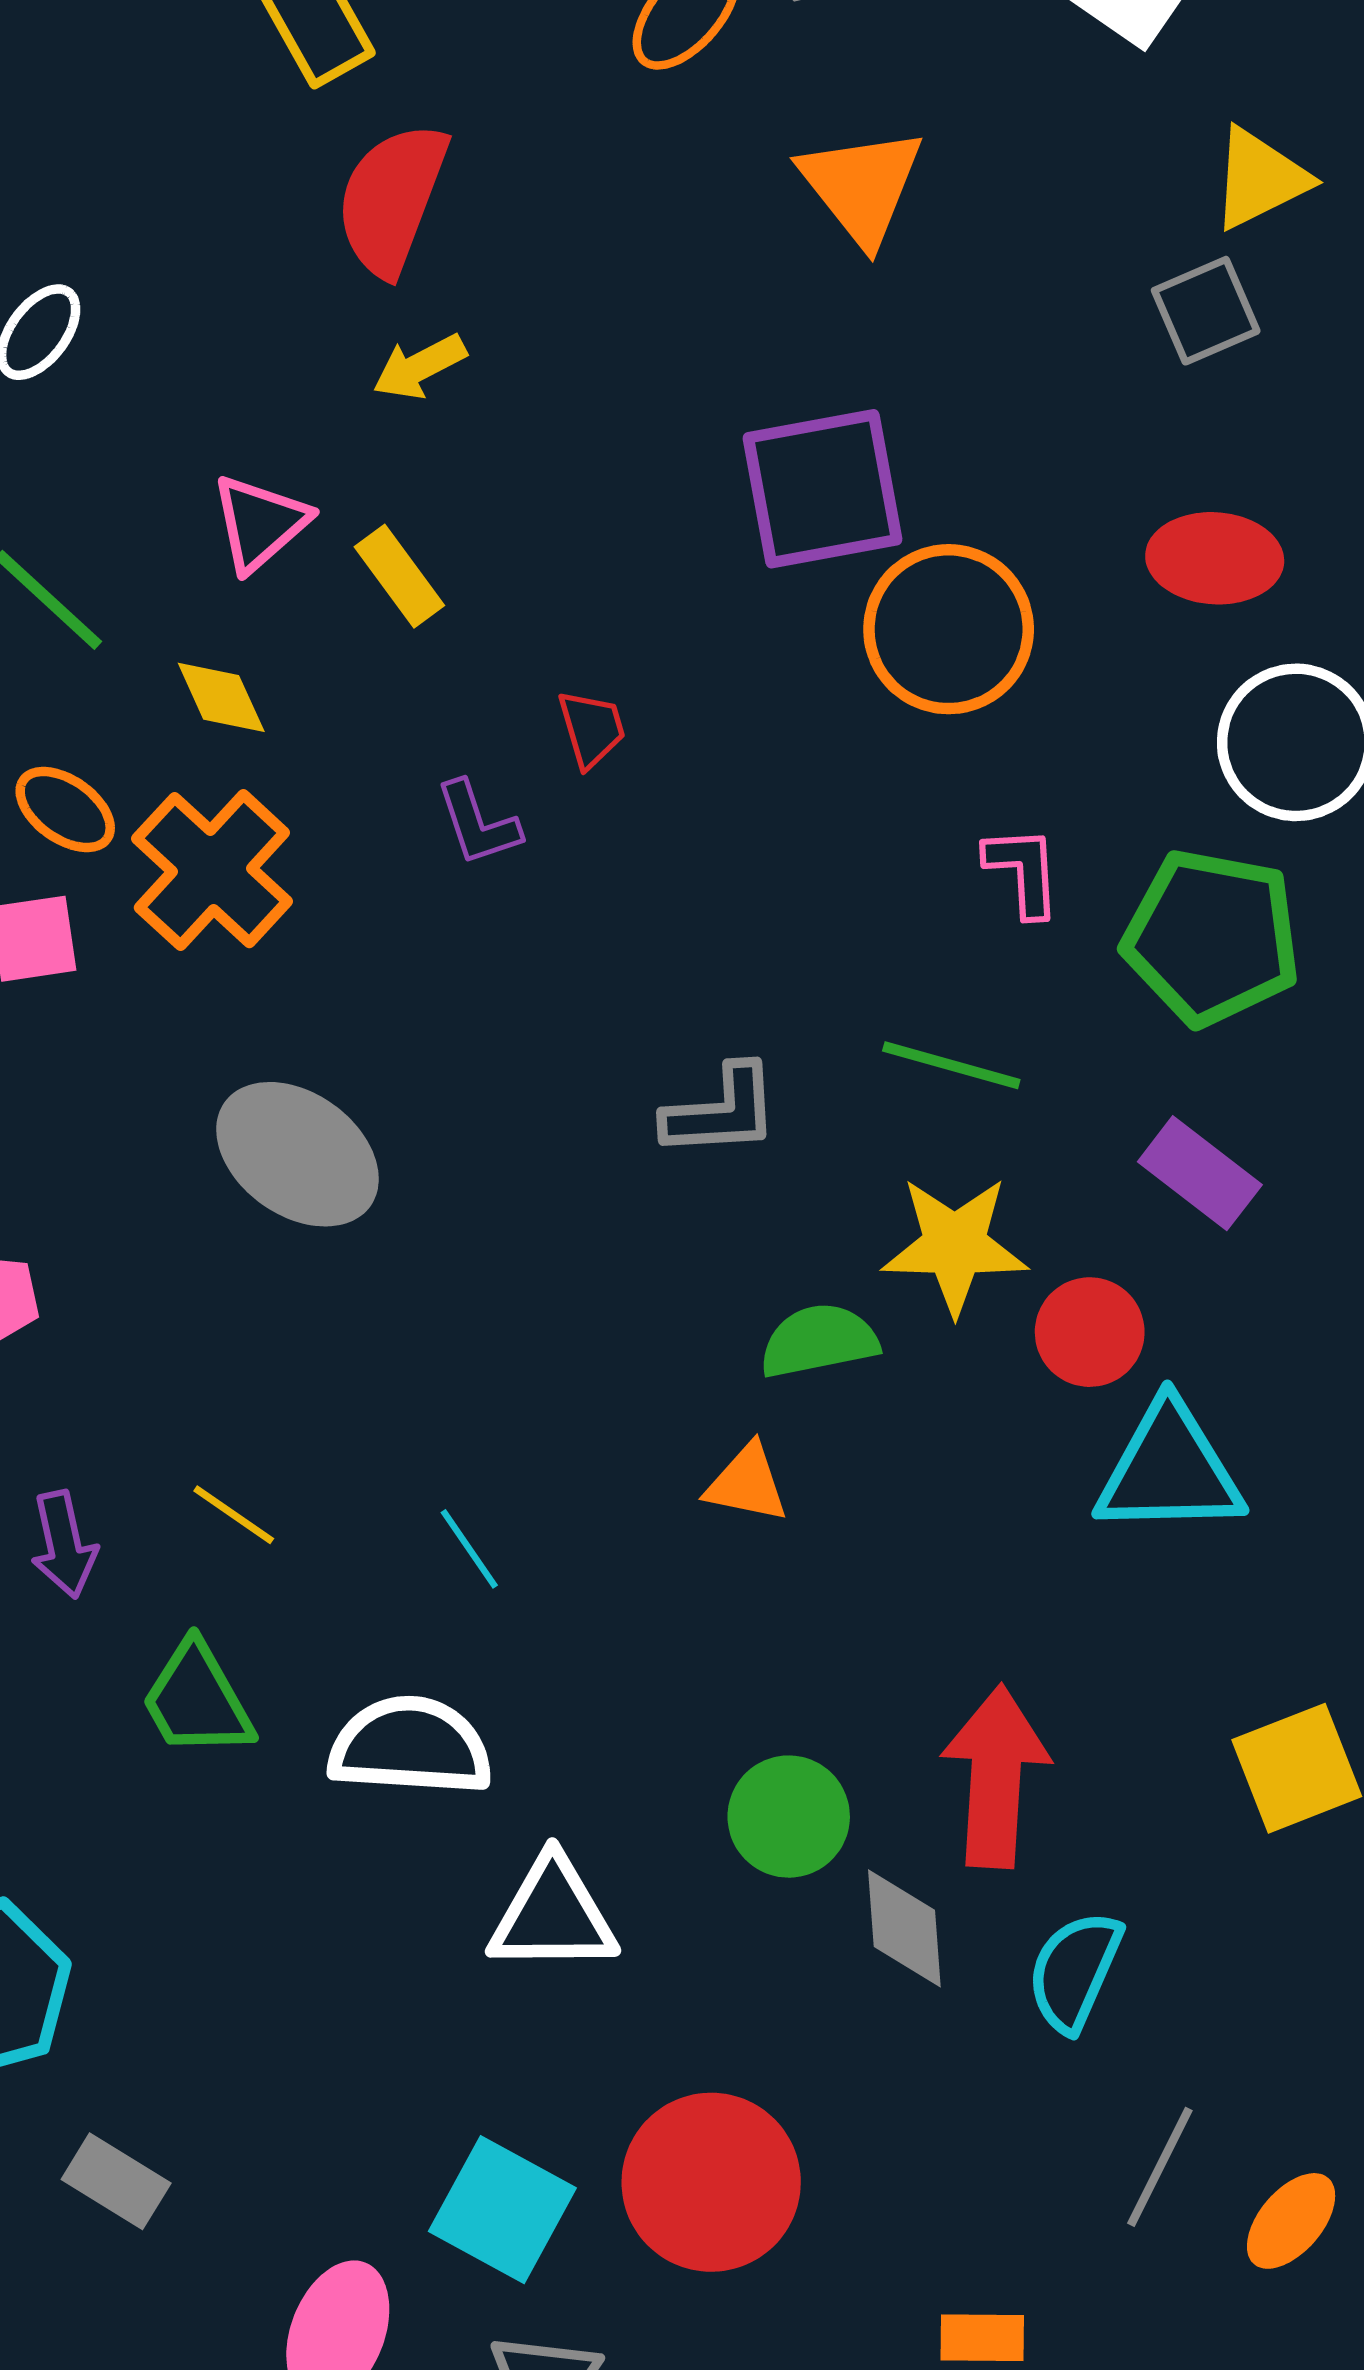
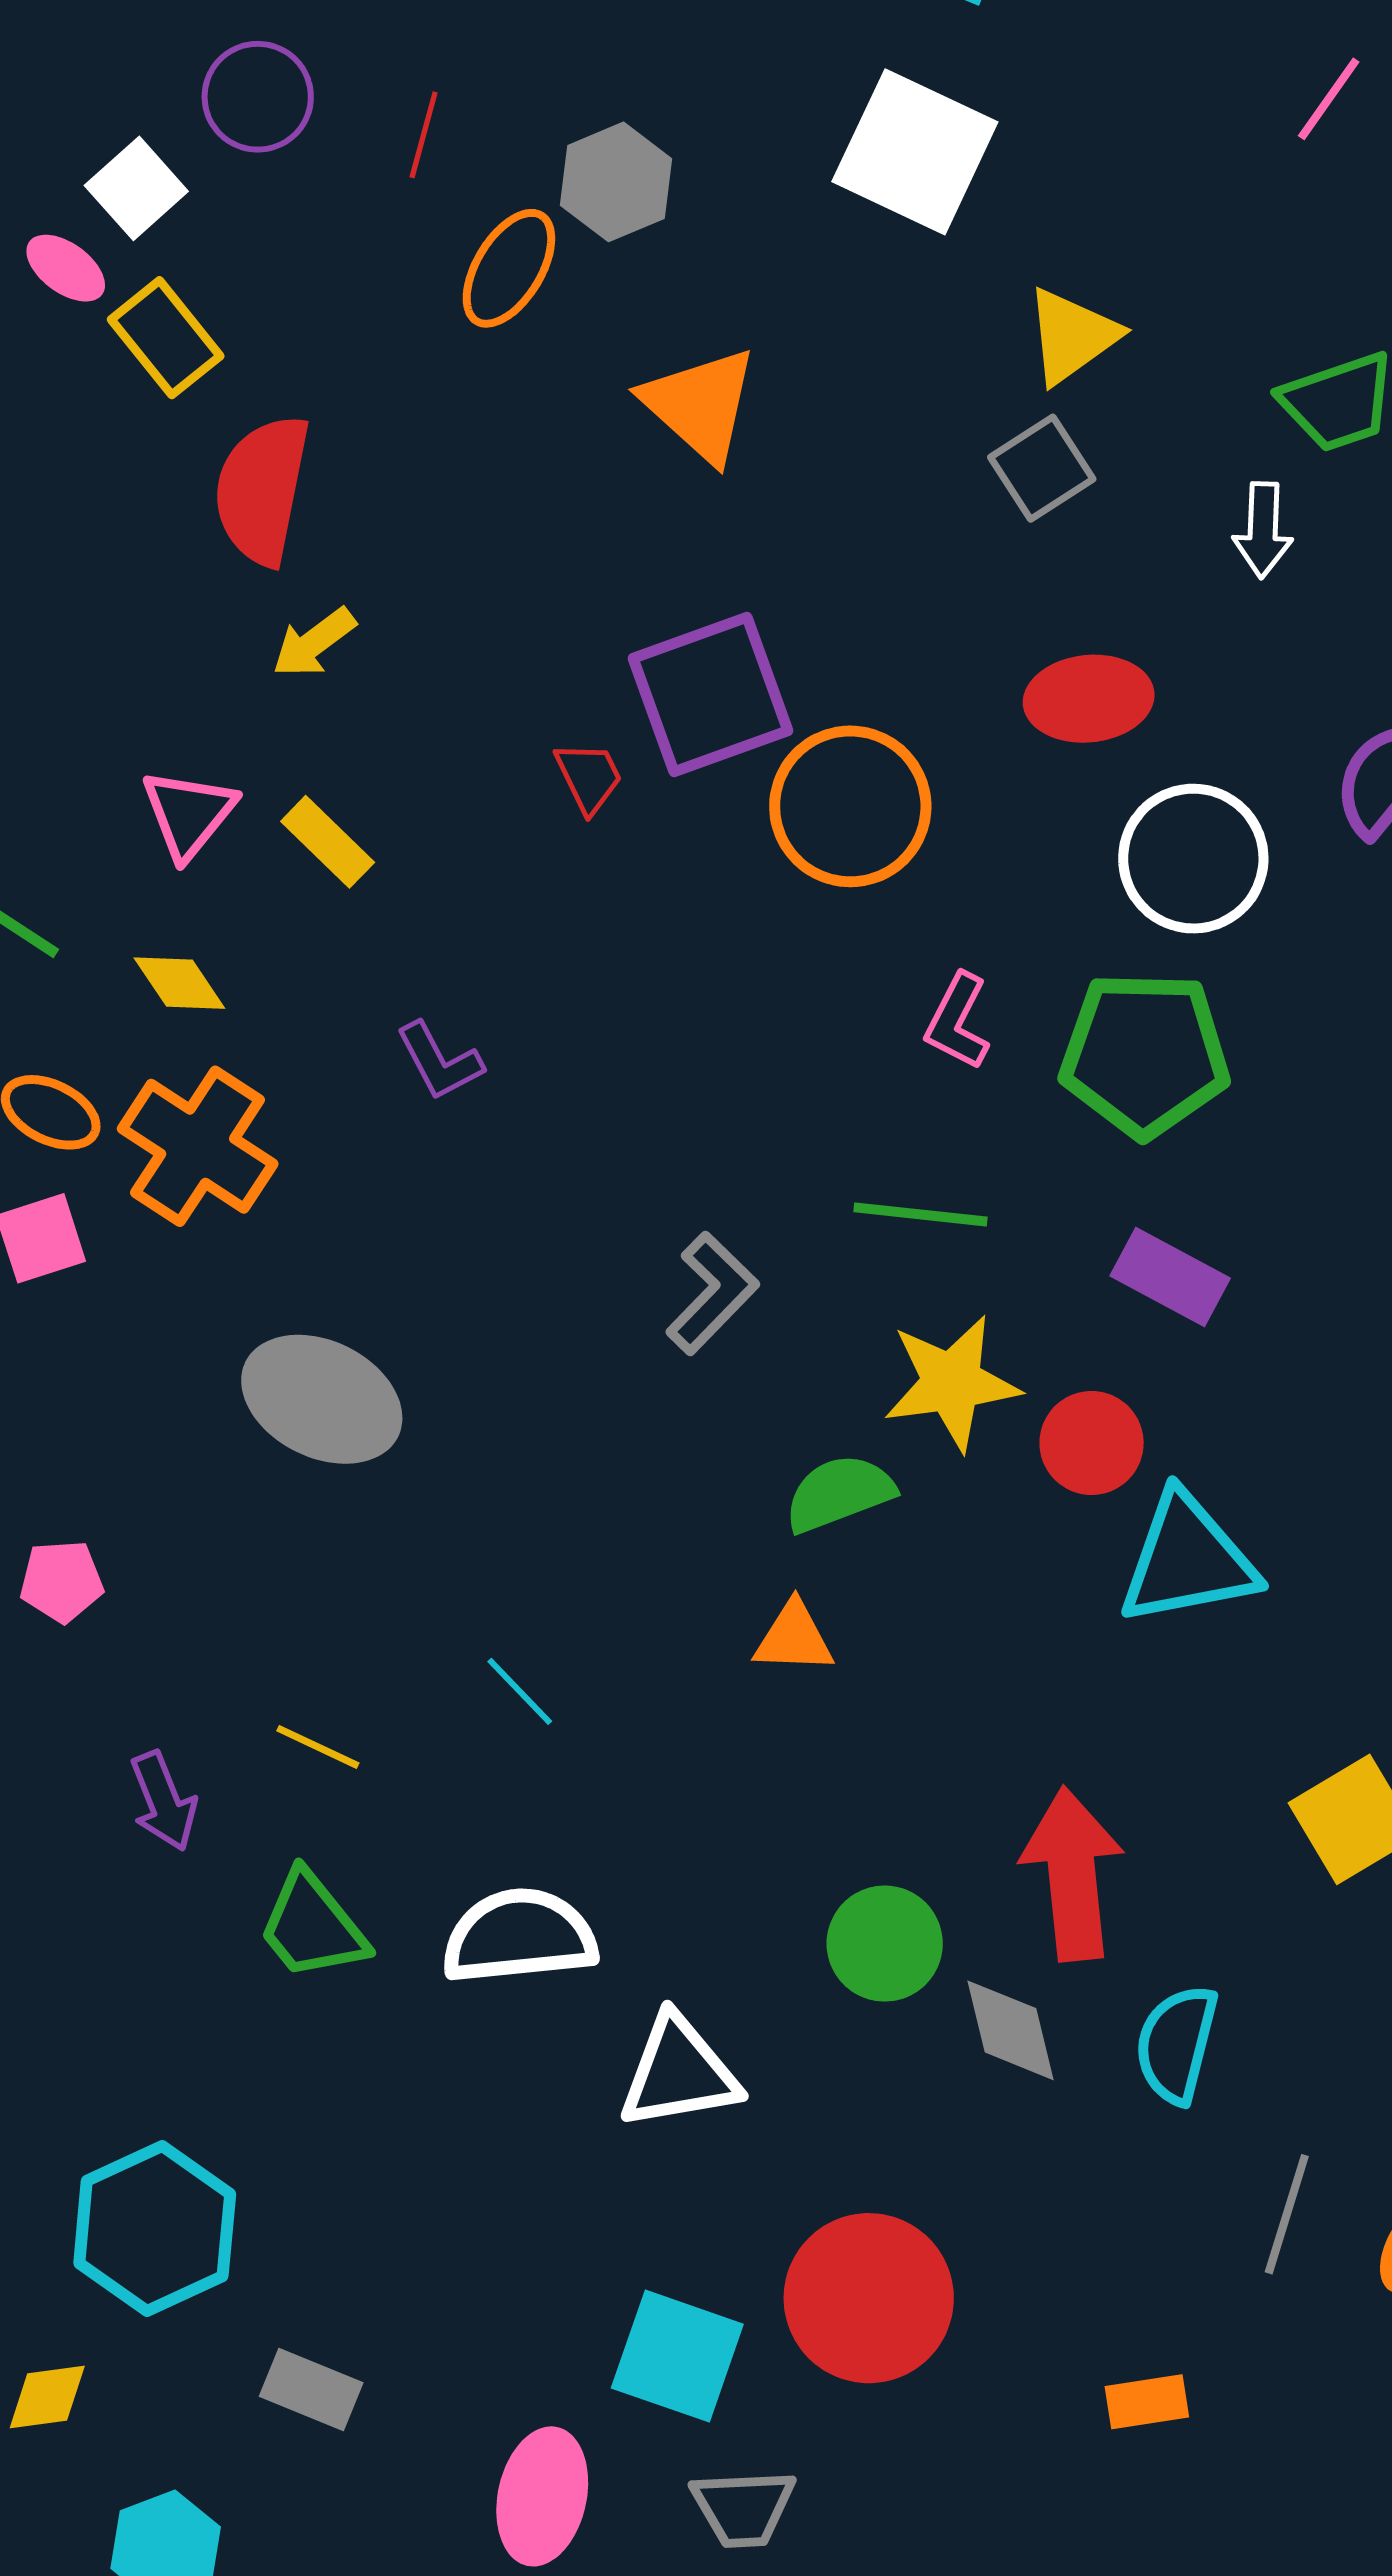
red trapezoid: (592, 729) -> (589, 777), moved
pink L-shape: (1023, 871) -> (957, 1022), turned -140
gray L-shape: (721, 1111) -> (712, 1293), turned -33
cyan line: (469, 1549) -> (520, 1691), moved

